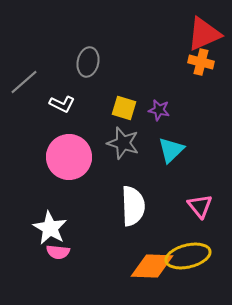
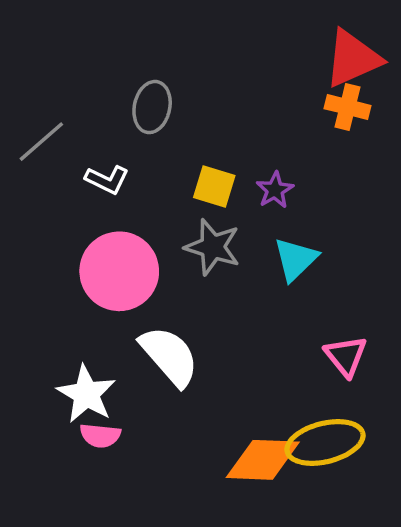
purple star: (159, 110) -> (275, 190), turned 30
white semicircle: (133, 206) -> (169, 356), moved, turned -39

